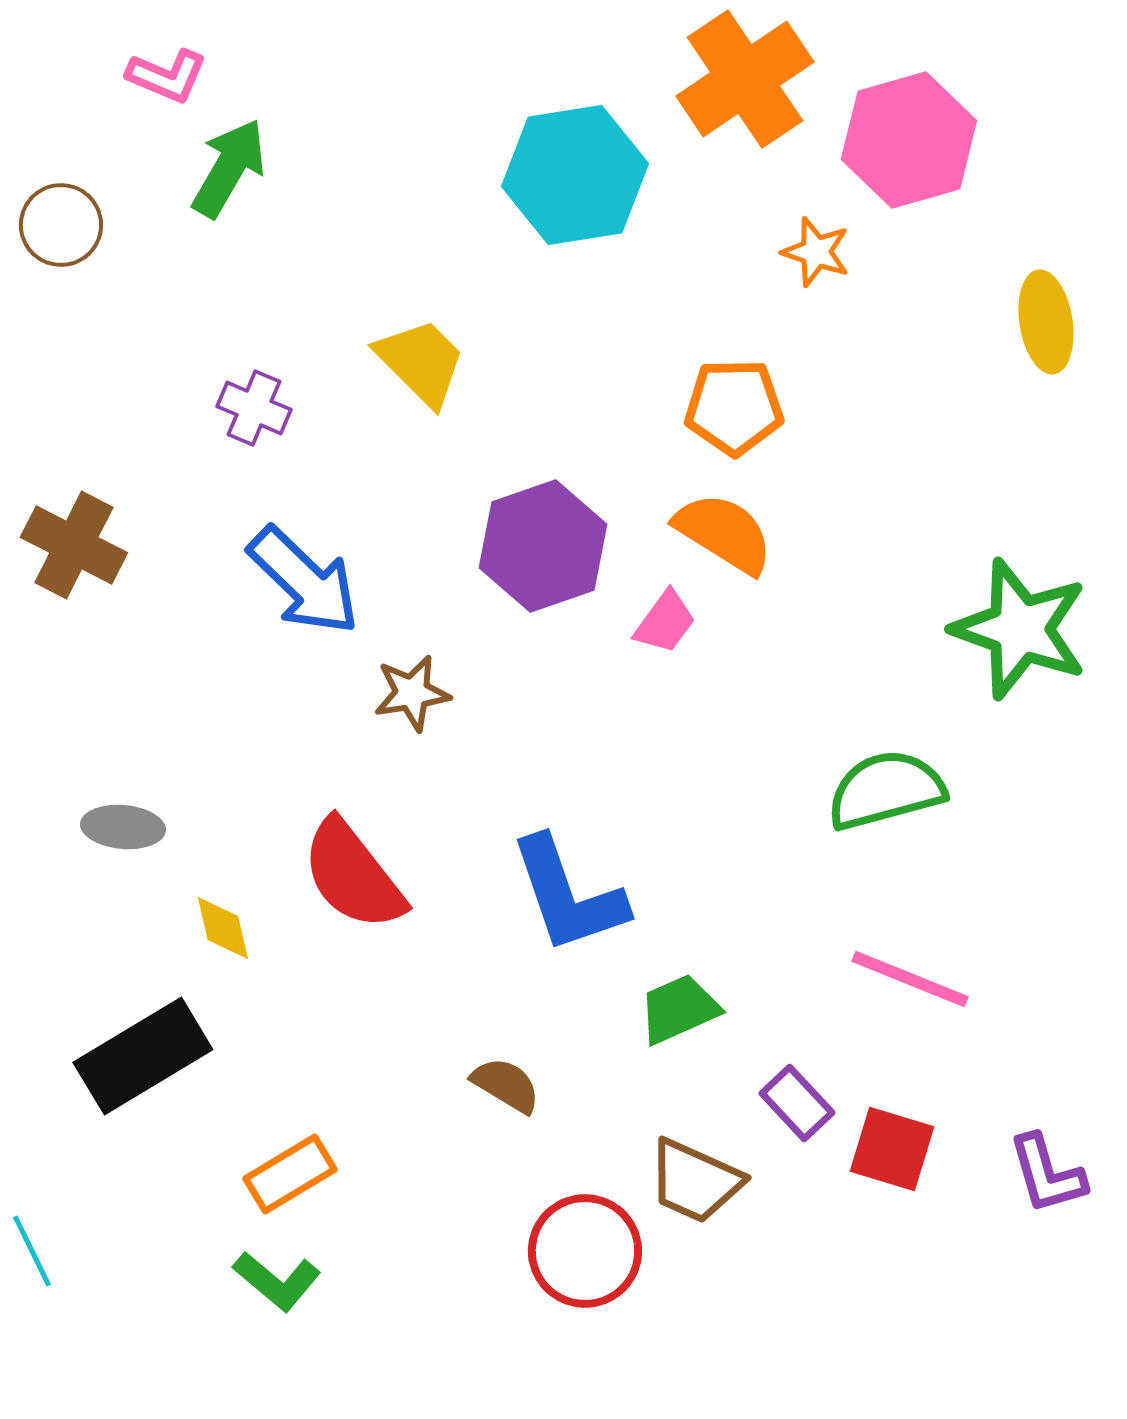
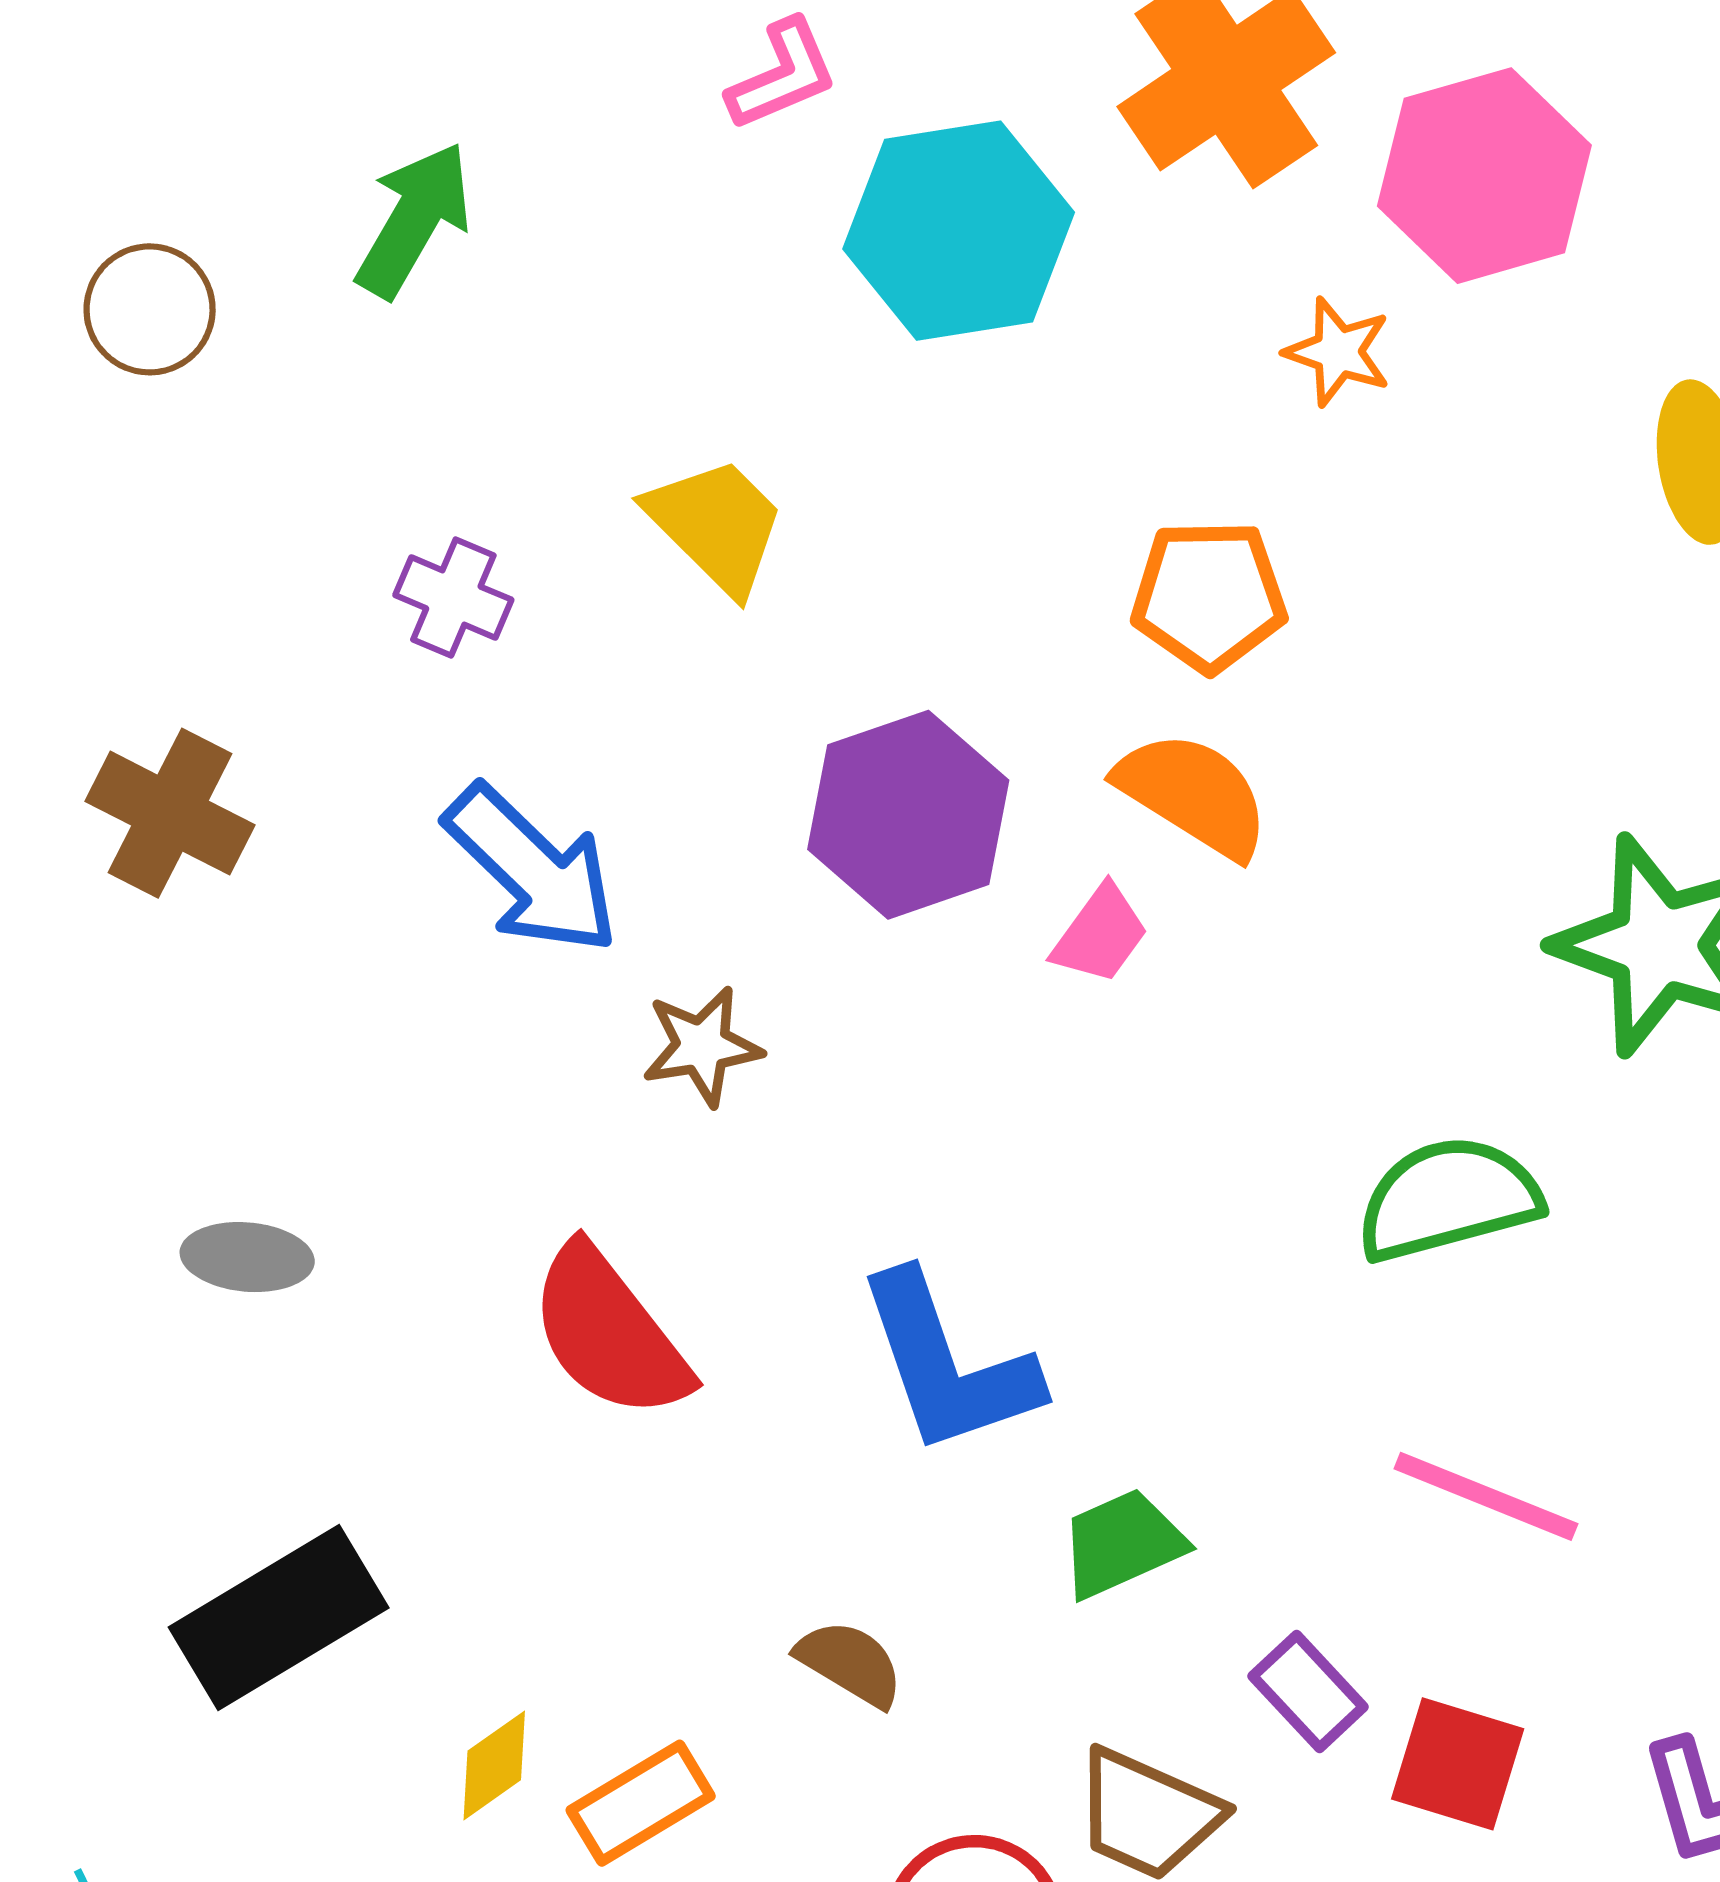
pink L-shape: (167, 76) -> (782, 75), moved, turned -46
yellow diamond: (223, 928) -> (494, 1765), moved, turned 68
orange rectangle: (290, 1174) -> (641, 1803), moved

